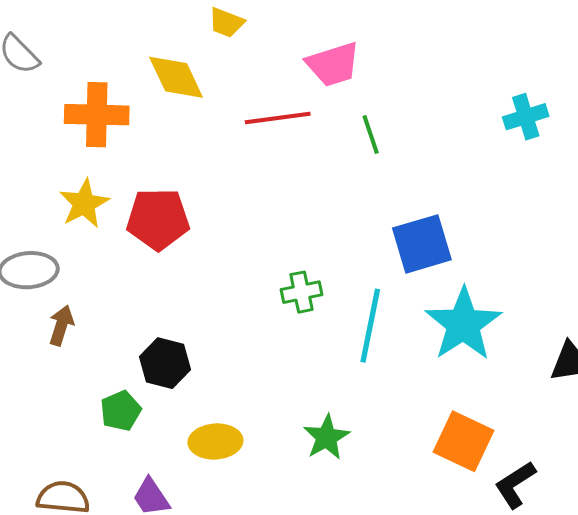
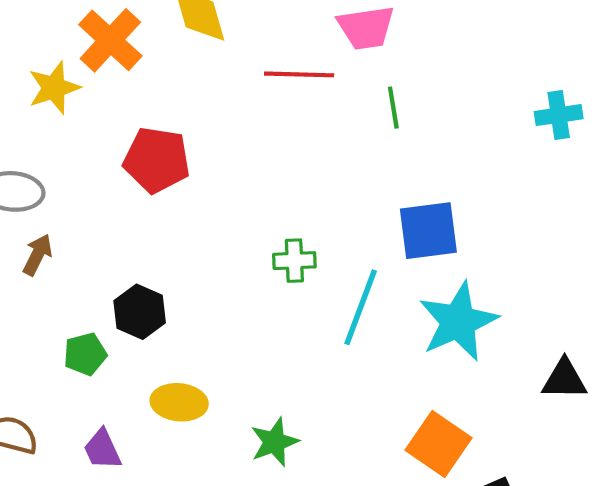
orange cross: (97, 115) -> (110, 40), turned 32
yellow star: (84, 204) -> (54, 88), moved
green star: (326, 437) -> (274, 442), moved

